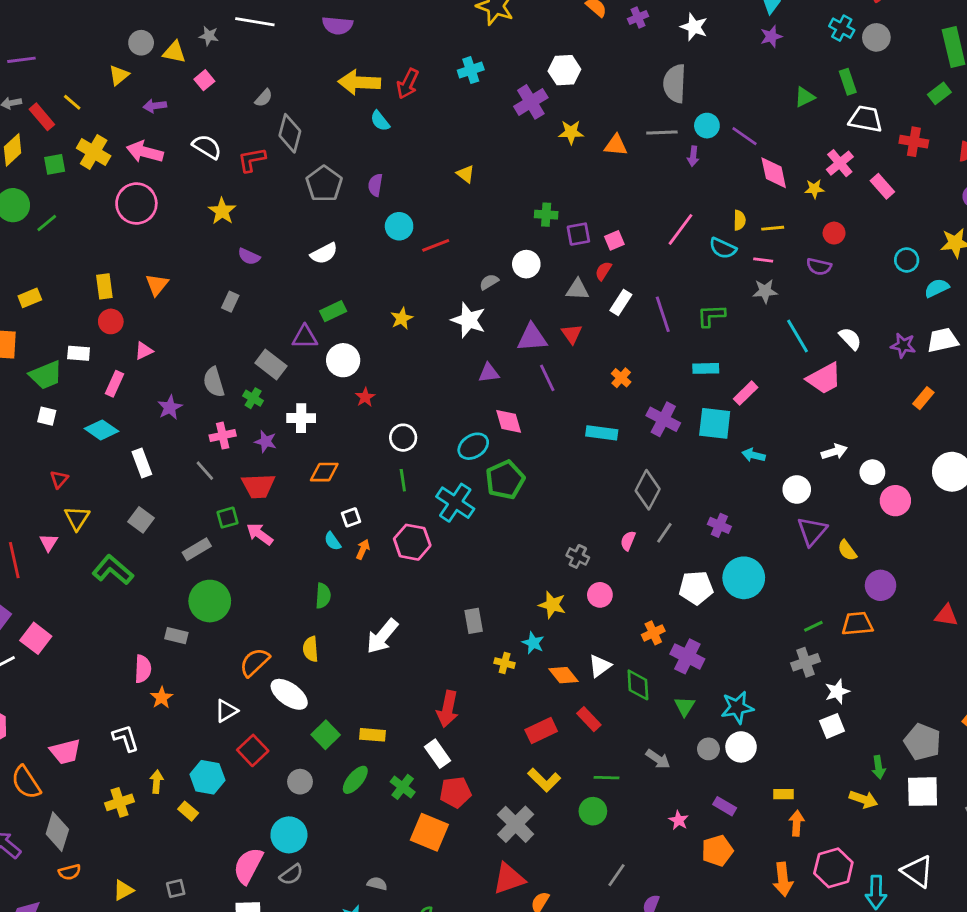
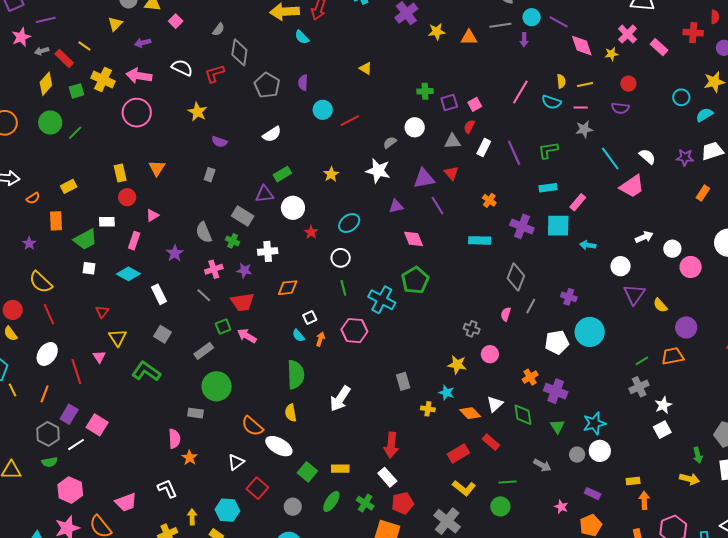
red cross: (914, 142) -> (693, 33), moved
cyan ellipse: (473, 446) -> (349, 223), moved
green semicircle: (323, 596) -> (296, 375), size x1.6
orange semicircle: (255, 662) -> (252, 426), turned -90

